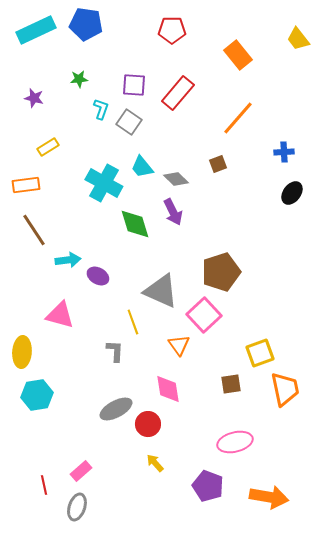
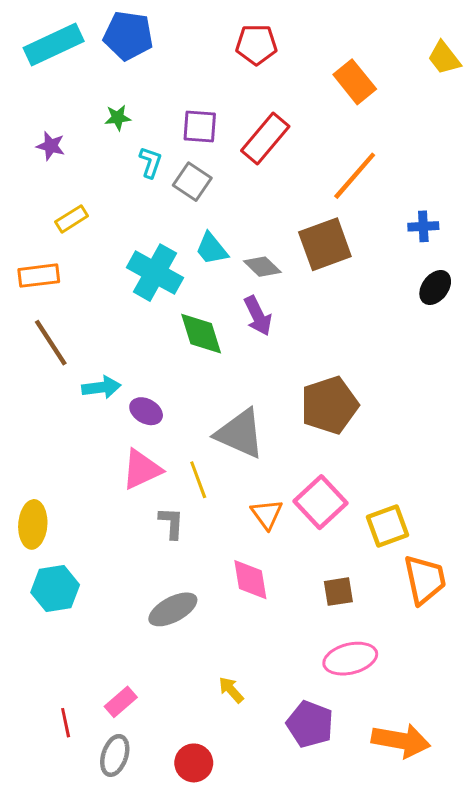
brown square: (218, 164) -> (325, 244), size x2.0
pink triangle: (60, 315) -> (142, 469), moved, turned -40
pink square: (204, 315) -> (320, 502), moved
brown square: (231, 384) -> (338, 592), moved
red circle: (148, 424) -> (194, 763), moved

